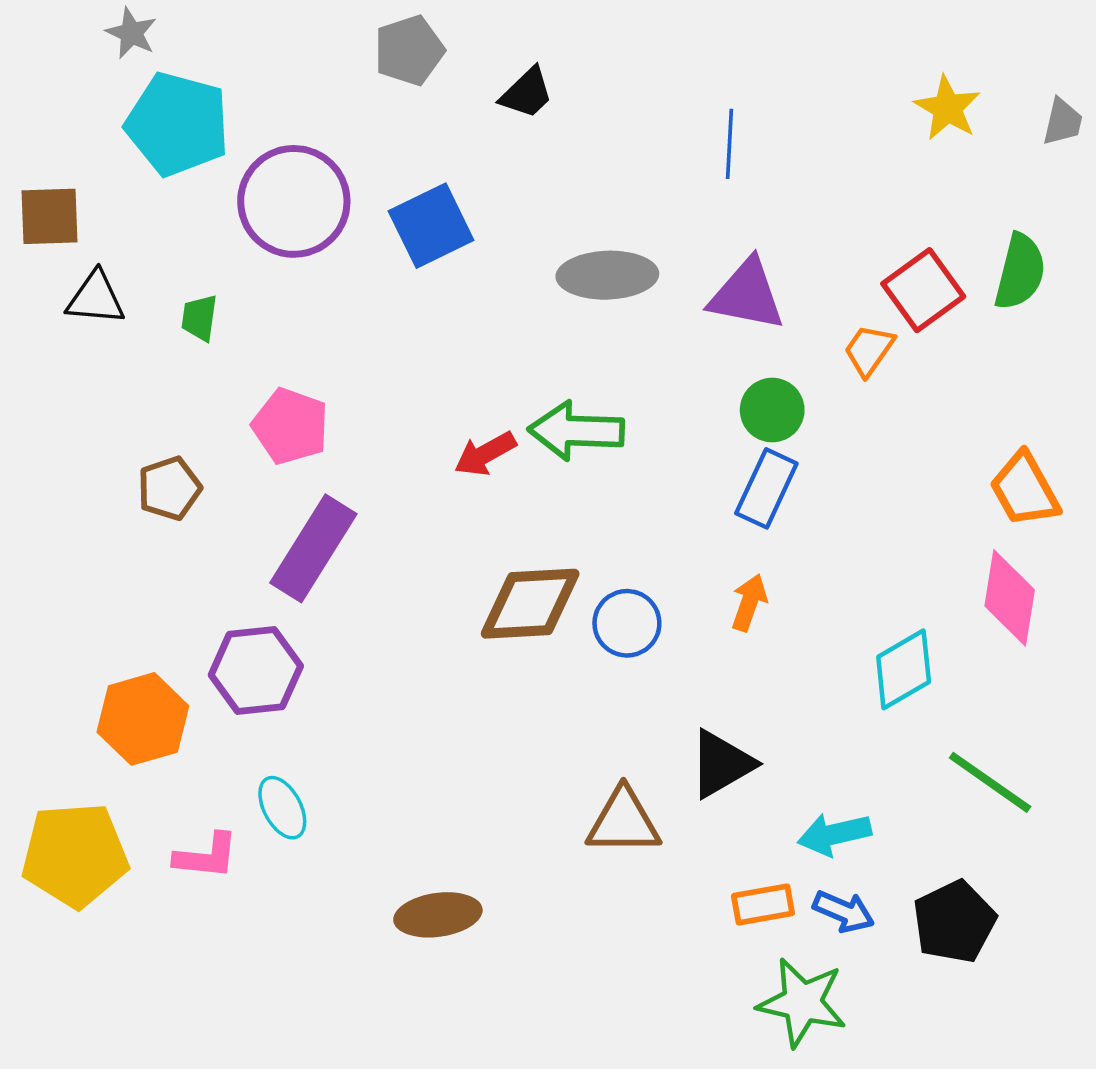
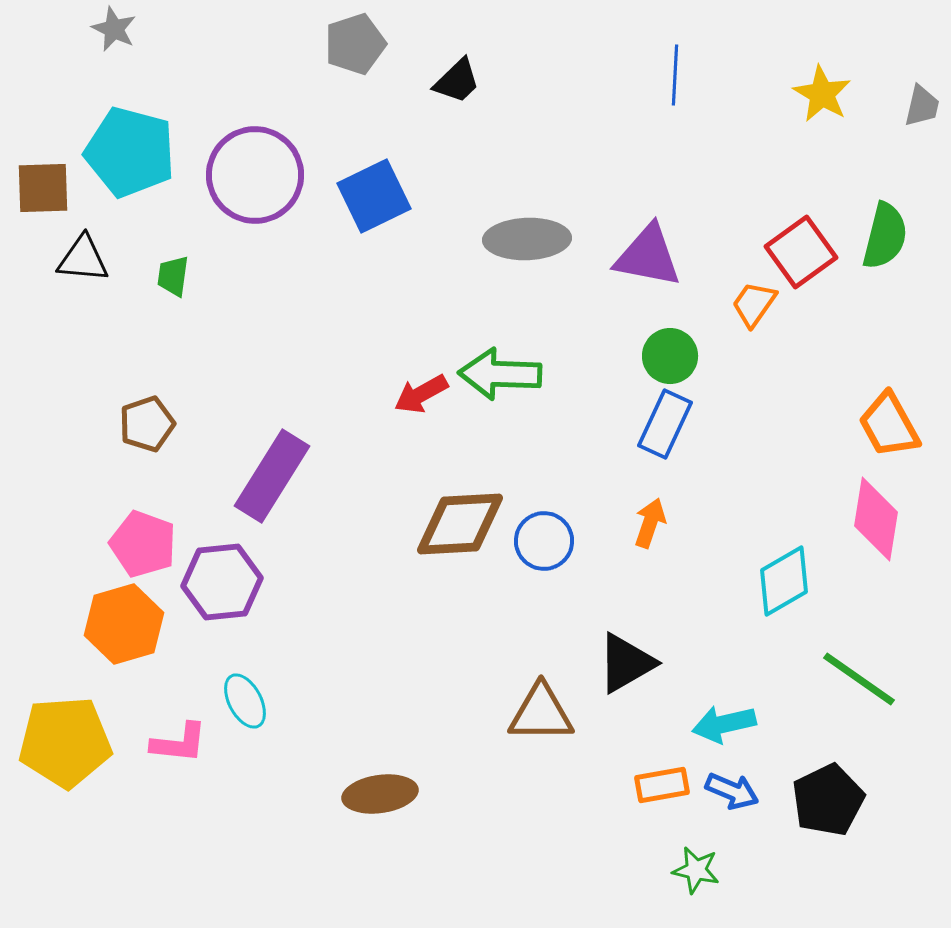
cyan pentagon: (177, 124) -> (130, 152), moved
blue line: (730, 144) -> (675, 75), moved
pink pentagon: (290, 426) -> (143, 544), moved
green star: (802, 1002) -> (696, 870), size x0.6

